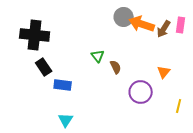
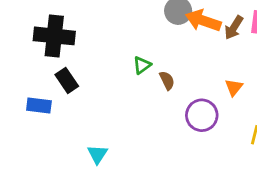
green triangle: (98, 56) -> (142, 65), turned 32
blue rectangle: (63, 85) -> (39, 105), moved

